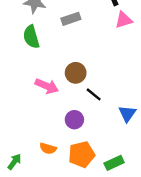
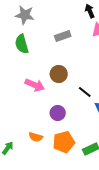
gray rectangle: (71, 19) -> (63, 36), moved
black line: (94, 94) -> (85, 92), moved

